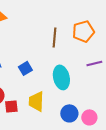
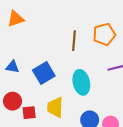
blue square: (25, 68) -> (44, 73), size x1.5

